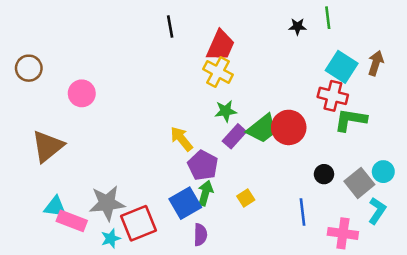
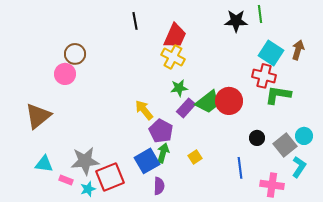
black star: (297, 27) -> (236, 21), size x1.6
brown circle: (29, 68) -> (75, 54), moved
pink rectangle: (72, 221) -> (66, 180), moved, size x0.6

